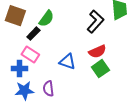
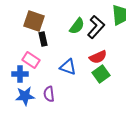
brown square: (15, 16) -> (34, 21), moved
green semicircle: (46, 19) -> (77, 26), moved
black rectangle: (33, 34) -> (43, 39), moved, turned -56

